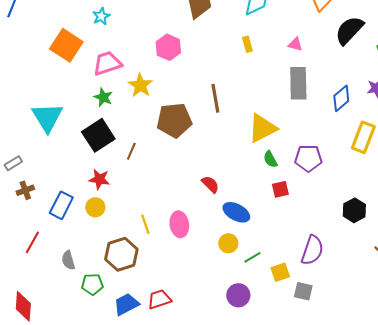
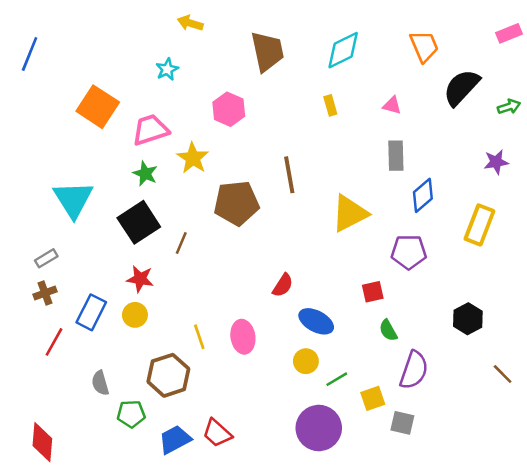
cyan star: (101, 16) -> (167, 69), moved
gray rectangle: (298, 83) -> (396, 156), size x0.7
blue diamond: (341, 98) -> (423, 195), moved
green semicircle: (270, 159) -> (388, 330), moved
gray rectangle: (13, 163) -> (46, 258), moved
red semicircle: (210, 184) -> (283, 285), turned 78
red line: (32, 242) -> (54, 342), moved
purple circle: (238, 295) -> (319, 428), size x1.5
red trapezoid: (159, 299) -> (217, 433), turned -120

